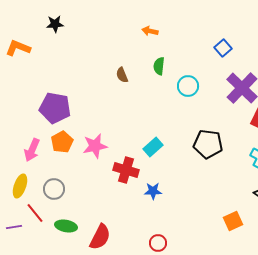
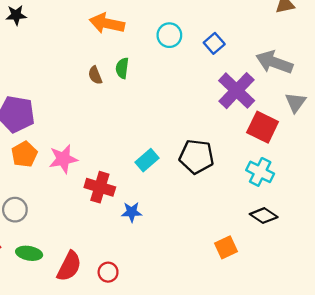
orange arrow: (150, 31) -> (107, 23), moved, size x1.8
green semicircle: (159, 66) -> (122, 68), moved
cyan circle: (188, 86) -> (169, 35), moved
cyan rectangle: (153, 147) -> (147, 160), moved
red circle: (158, 243) -> (108, 272), moved

